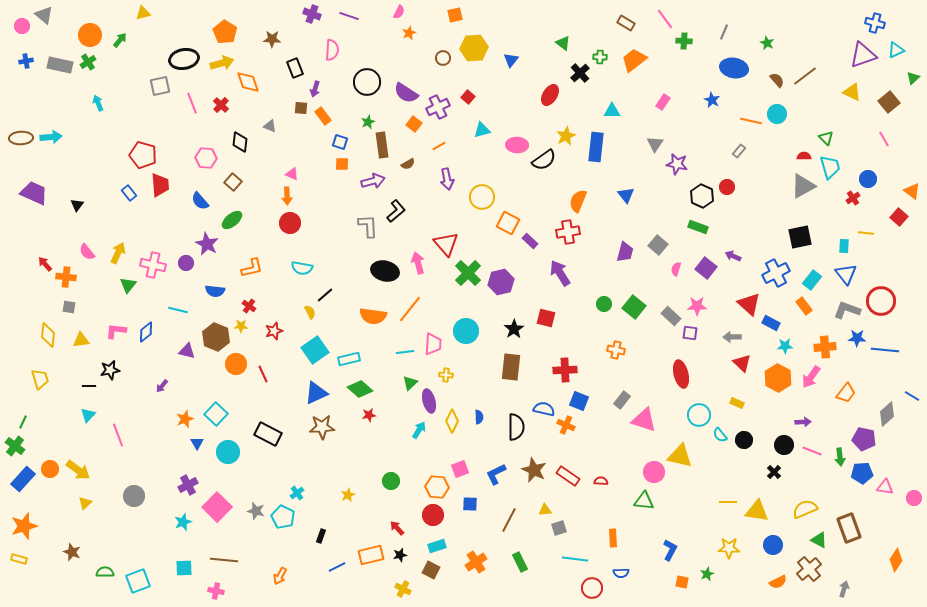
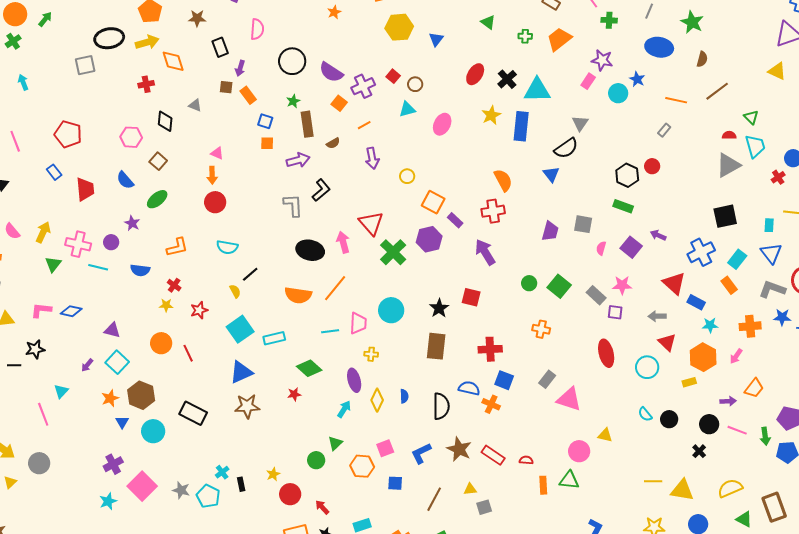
green star: (767, 43) -> (692, 22), size x1.6
brown circle: (443, 58) -> (415, 84), moved
black cross: (580, 73) -> (507, 79), moved
brown line: (805, 76) -> (717, 91), moved
brown semicircle: (777, 80) -> (702, 59), turned 56
pink line: (192, 103) -> (15, 141), moved
red cross: (221, 105) -> (146, 84), turned 35
cyan triangle: (612, 111) -> (537, 90), size x1.6
cyan circle: (777, 114) -> (618, 93), moved
pink ellipse: (517, 145) -> (442, 124), turned -65
black semicircle: (544, 160) -> (566, 148), moved
purple star: (677, 164) -> (602, 60), moved
red trapezoid: (160, 185) -> (85, 189), moved
yellow circle: (482, 197) -> (407, 176), size x0.6
orange semicircle: (578, 201) -> (503, 180), turned 130
purple star: (207, 244) -> (132, 223), size x0.7
gray square: (658, 245) -> (583, 224), turned -30
purple hexagon: (501, 282) -> (429, 239), moved
cyan line: (178, 310) -> (98, 267), moved
blue diamond: (146, 332) -> (71, 311), turned 50
brown hexagon: (216, 337) -> (141, 395), moved
pink arrow: (811, 377) -> (736, 356), size x0.7
green triangle: (410, 383) -> (335, 443), moved
green diamond: (360, 389) -> (309, 368), moved
orange trapezoid: (846, 393) -> (754, 388), moved
yellow rectangle: (737, 403) -> (689, 382), moved, turned -40
cyan square: (216, 414) -> (117, 362), moved
cyan triangle: (88, 415) -> (61, 391), moved
cyan circle: (699, 415) -> (647, 367), moved
yellow triangle: (680, 456) -> (605, 435), size x0.6
gray circle: (134, 496) -> (39, 463), moved
red circle: (433, 515) -> (290, 494), moved
black rectangle: (321, 536) -> (241, 484), moved, turned -32
orange rectangle: (613, 538) -> (543, 485), moved

